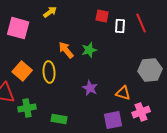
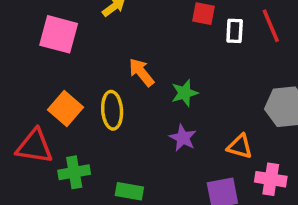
green star: (89, 50) -> (185, 93), moved
pink cross: (141, 112) -> (271, 179), turned 30

